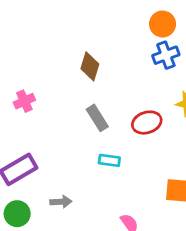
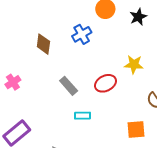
blue cross: (166, 55) -> (82, 34), moved
brown diamond: (90, 66) -> (43, 44), moved

